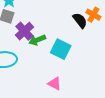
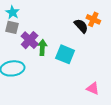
green arrow: (37, 40) -> (42, 48), turned 119
pink triangle: (55, 84) -> (93, 88), moved

